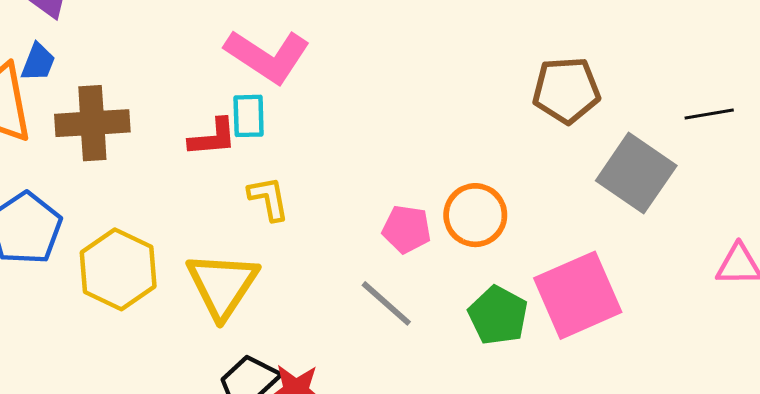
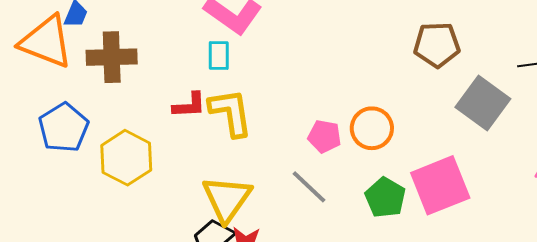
red L-shape: (213, 137) -> (189, 105), moved
yellow L-shape: (269, 198) -> (231, 112), size x1.6
yellow triangle: (222, 285) -> (227, 199), moved

